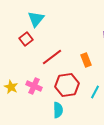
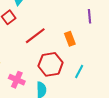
pink cross: (34, 86) -> (17, 80), moved

